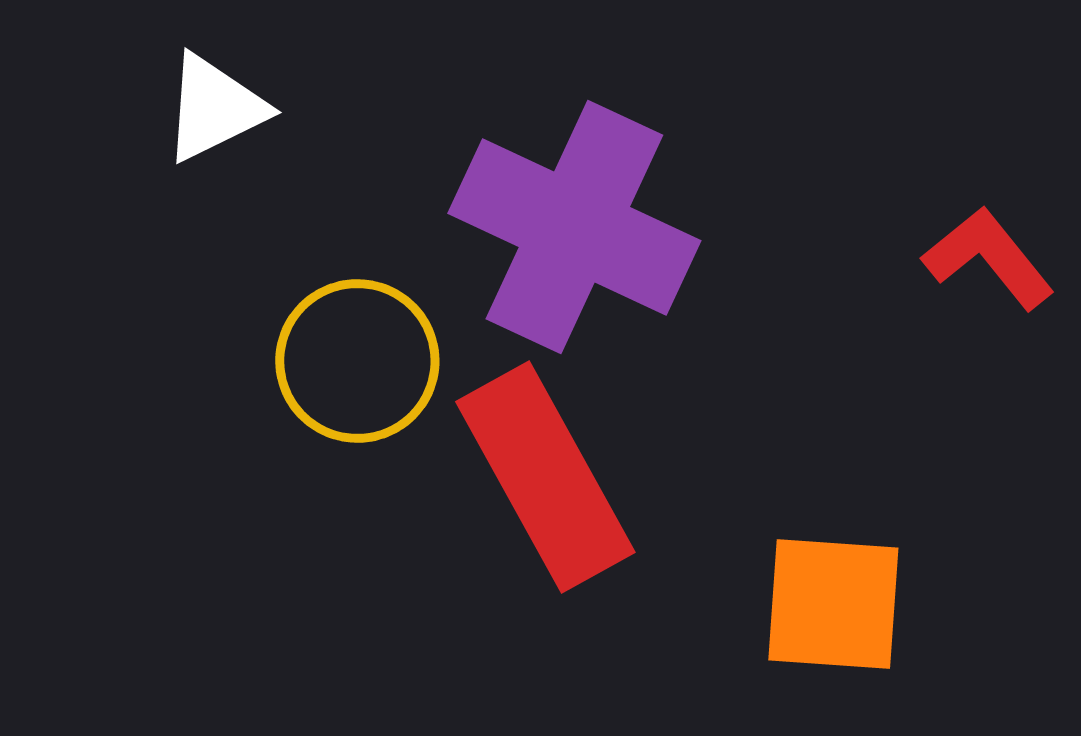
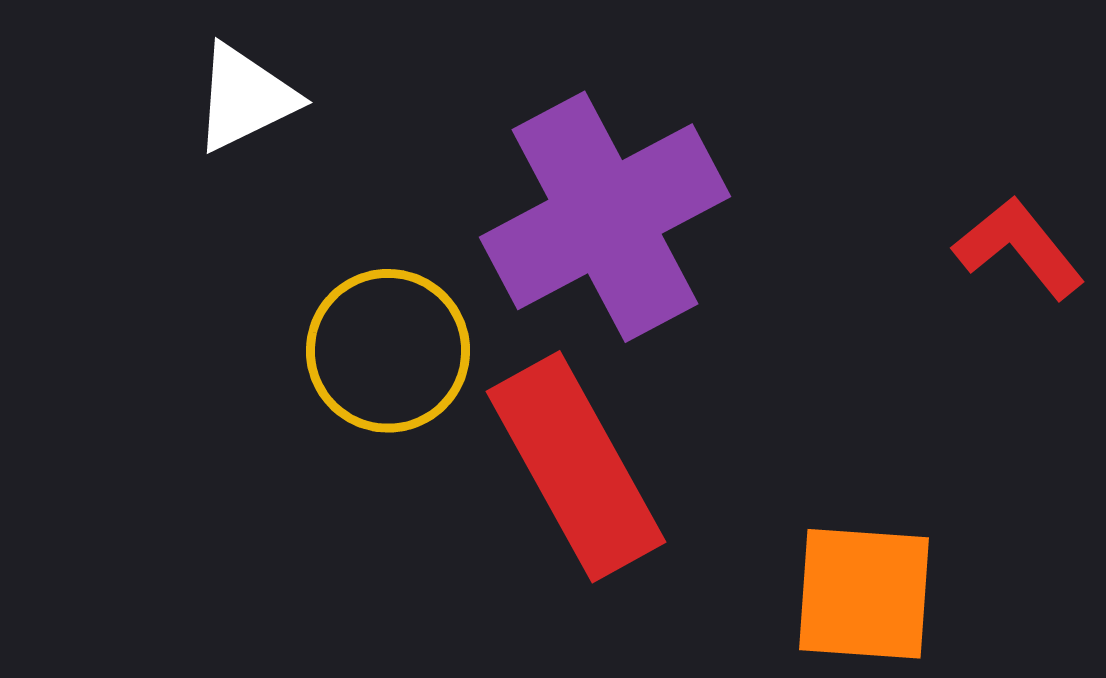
purple cross: (574, 227) -> (605, 217), turned 37

